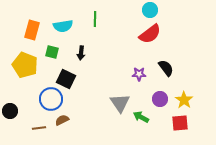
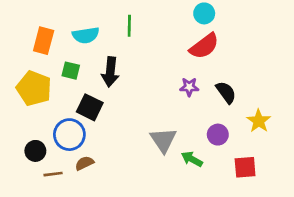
black arrow: (81, 53) -> (110, 72), size x1.5
purple star: (139, 74) -> (189, 87), moved
yellow star: (184, 100) -> (259, 121), moved
black circle: (10, 111) -> (35, 151), moved

